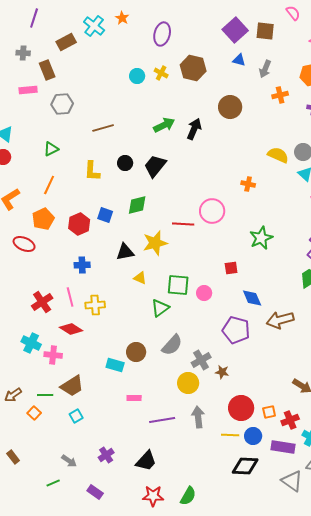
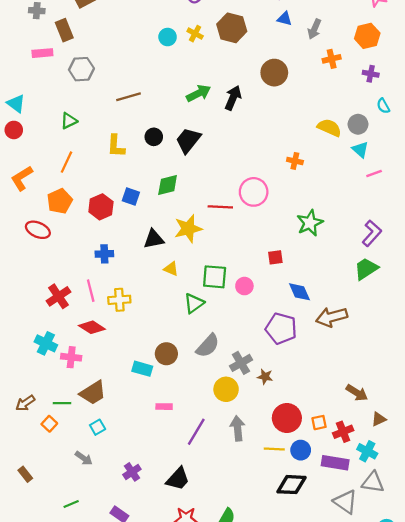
purple line: (162, 420) -> (196, 432), turned -50
gray arrow: (69, 461) -> (84, 458), moved

